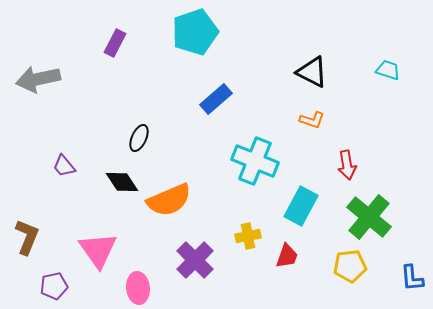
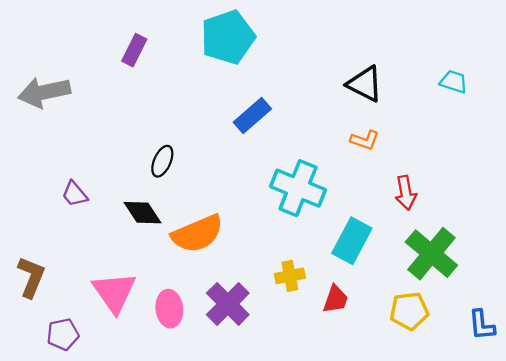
pink ellipse: (138, 288) -> (169, 309), moved

